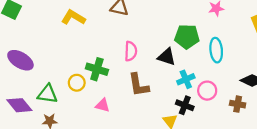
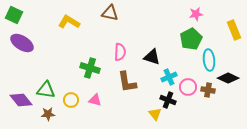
green pentagon: (187, 37) -> (191, 39), moved, turned -30
cyan ellipse: (216, 50) -> (209, 60), moved
purple ellipse: (20, 60) -> (22, 43), moved
yellow circle: (77, 83) -> (71, 100), moved
brown cross: (238, 104) -> (208, 90), moved

